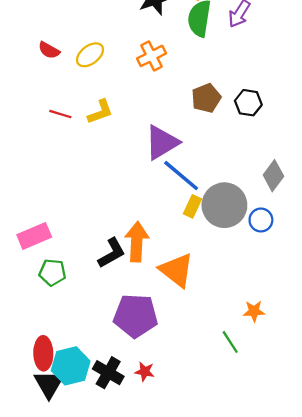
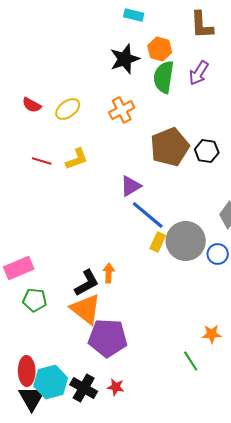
brown pentagon: (206, 98) -> (170, 147), size x1.5
purple triangle: (162, 143) -> (131, 186), size x0.7
orange arrow: (137, 242) -> (109, 273), size x0.6
orange triangle: (177, 270) -> (86, 309), moved

